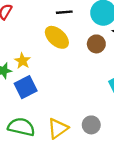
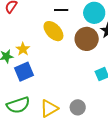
brown circle: (96, 44) -> (87, 39), size x1.5
green semicircle: (21, 127) -> (18, 105), turned 145

